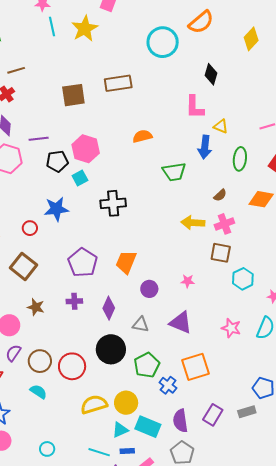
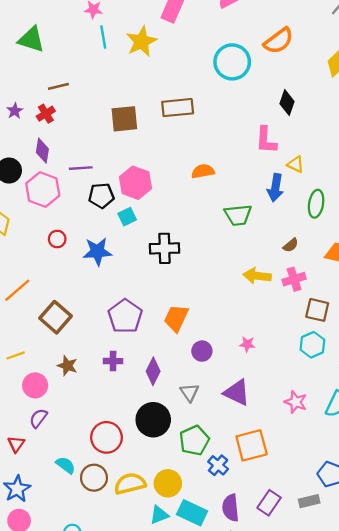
red circle: (30, 228) -> (57, 239), moved
brown square: (221, 253) -> (317, 310), moved
gray triangle: (141, 325) -> (190, 392), turned 42
brown circle: (40, 361) -> (94, 478), moved

